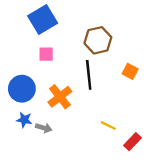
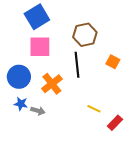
pink square: (46, 54) -> (40, 47), size x1.6

